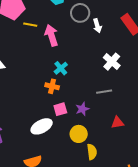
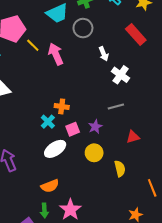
yellow line: (30, 25) -> (33, 45), turned 40
white arrow: (97, 26) -> (104, 54), moved
cyan cross: (61, 68) -> (48, 122), moved
yellow semicircle: (92, 152) -> (120, 169), moved

